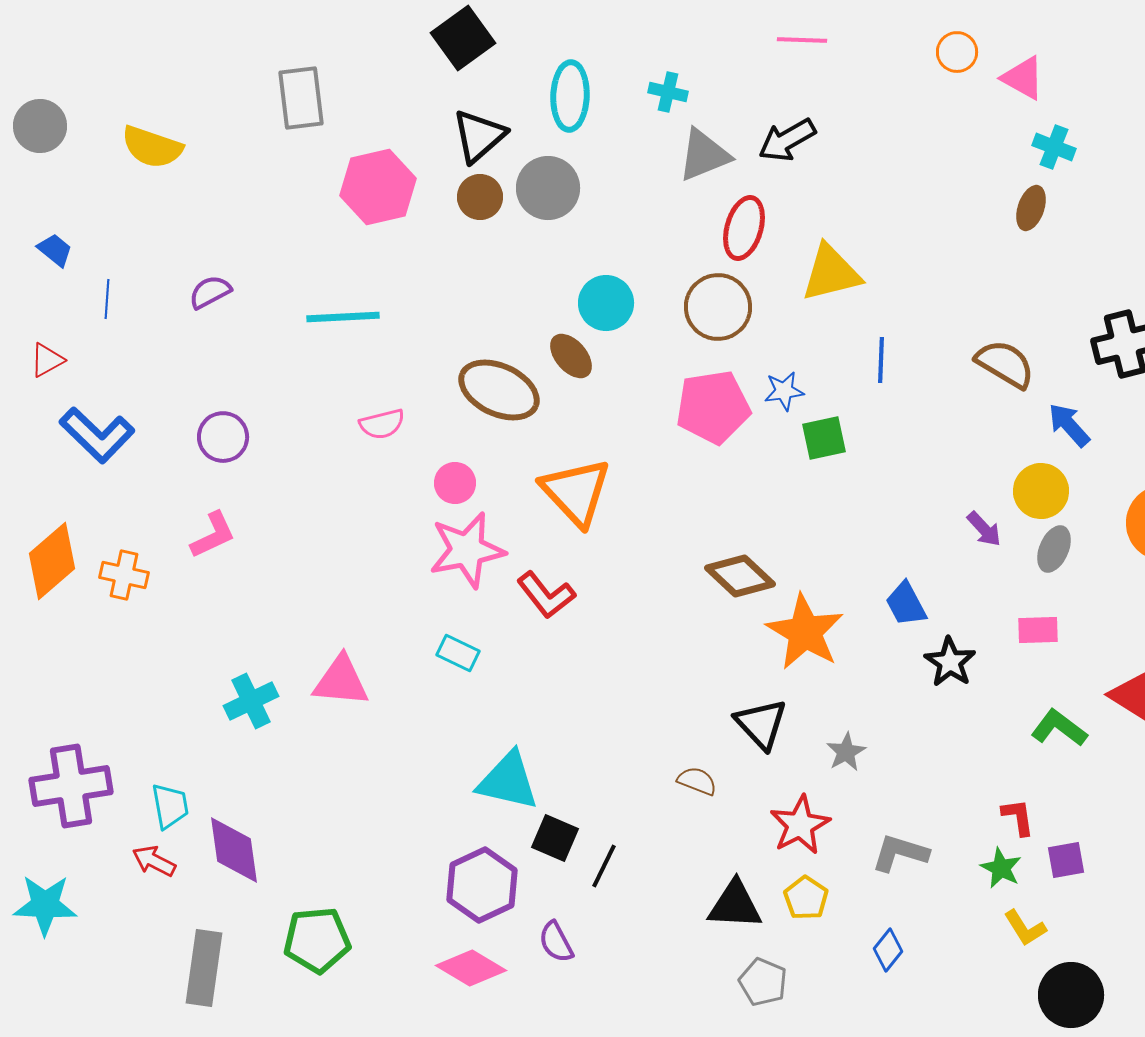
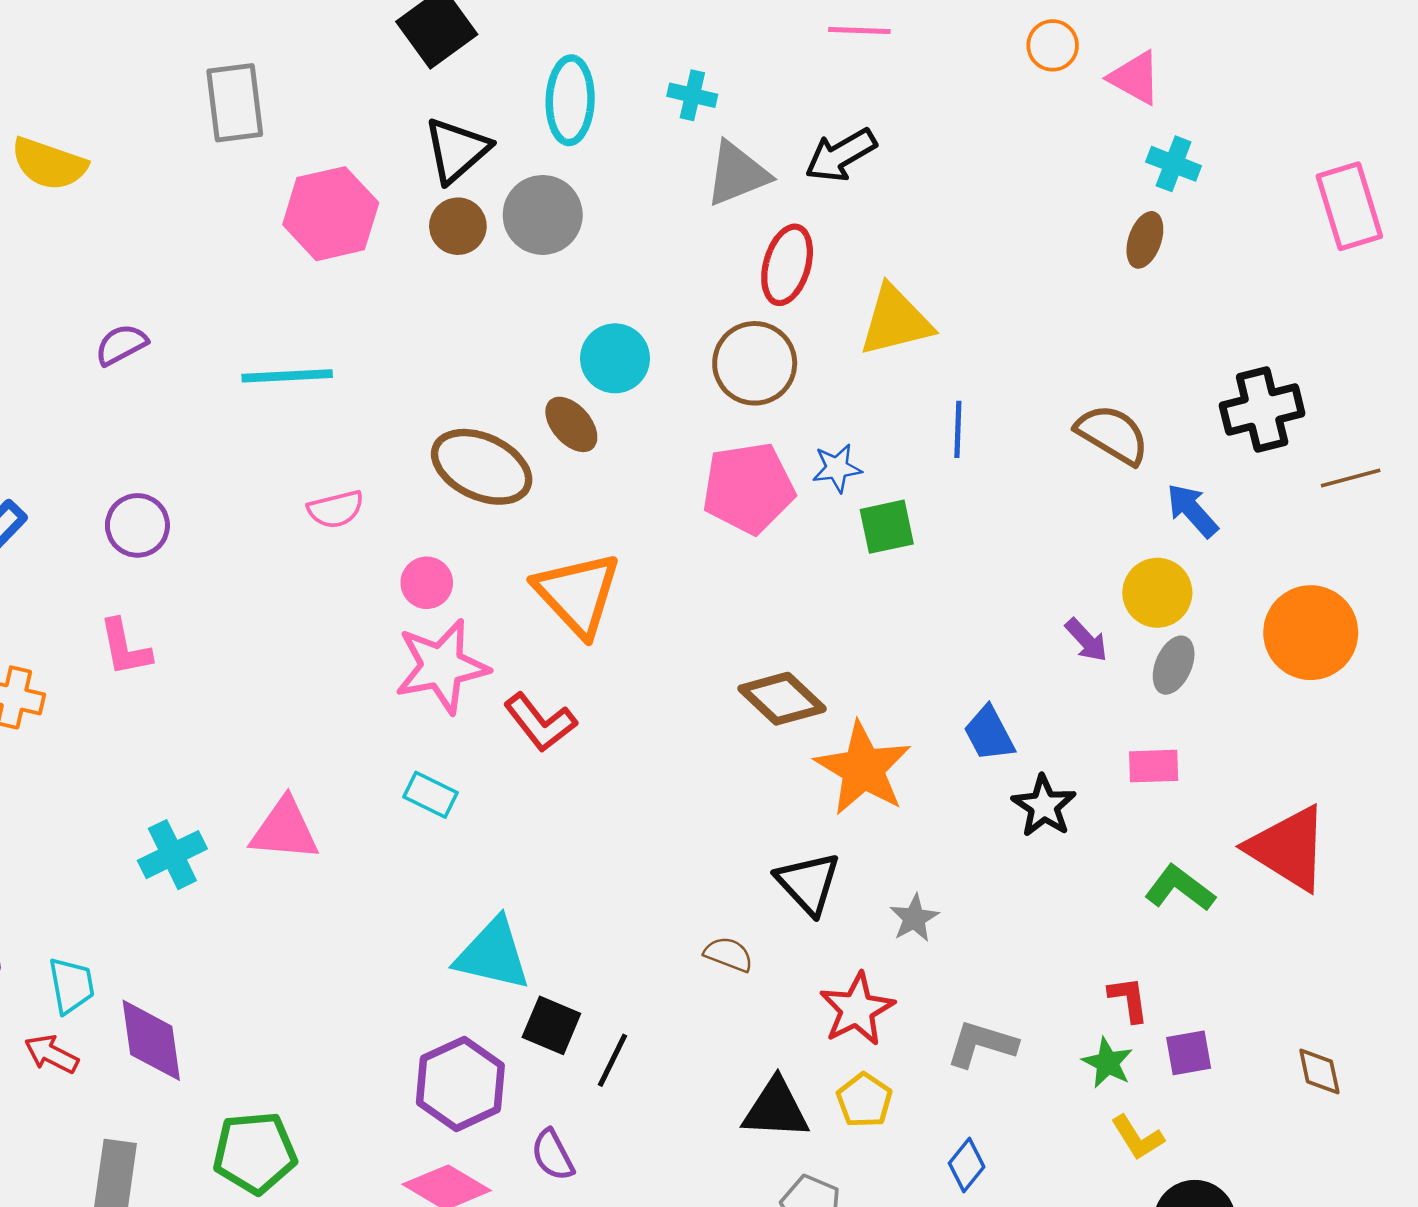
pink L-shape: (213, 535) -> (125, 648), turned 104

